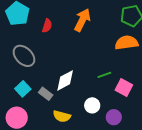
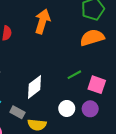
gray rectangle: (46, 94) -> (17, 112), moved
purple circle: (114, 117) -> (90, 109), moved

